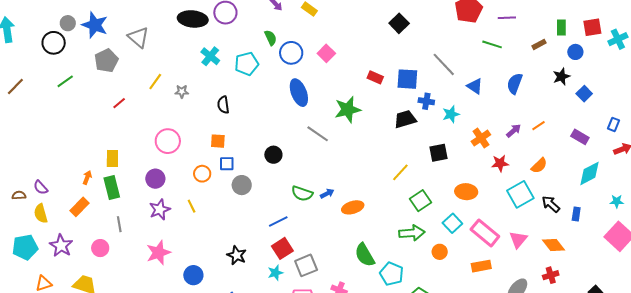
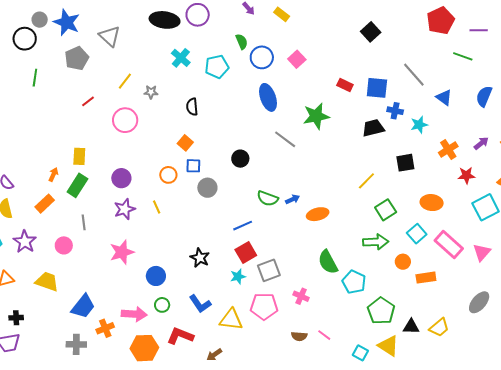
green line: (65, 81) -> (35, 78), turned -48
pink circle: (168, 141) -> (125, 120), moved
orange square: (218, 141) -> (185, 143), turned 35
green rectangle: (112, 187) -> (77, 185), turned 45
orange rectangle: (481, 266) -> (426, 278), moved

